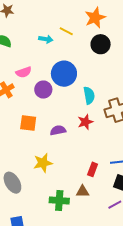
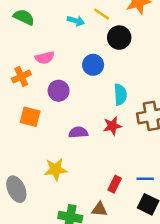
black circle: (101, 44) -> (119, 38), moved
blue circle: (64, 74) -> (93, 65), size x0.7
purple circle: (43, 90) -> (59, 91), moved
orange square: (28, 123) -> (30, 117), moved

